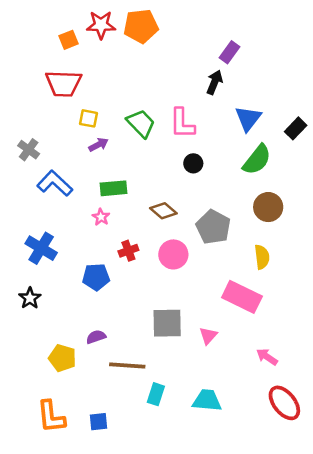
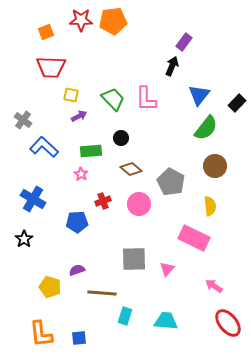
orange square: (69, 40) -> (46, 32), moved
black circle: (193, 163) -> (121, 138), moved

